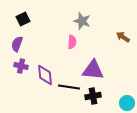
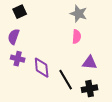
pink semicircle: (72, 42) -> (77, 37), moved
purple triangle: (93, 70) -> (90, 63), size x0.7
black line: (69, 87) -> (66, 80), turned 50

